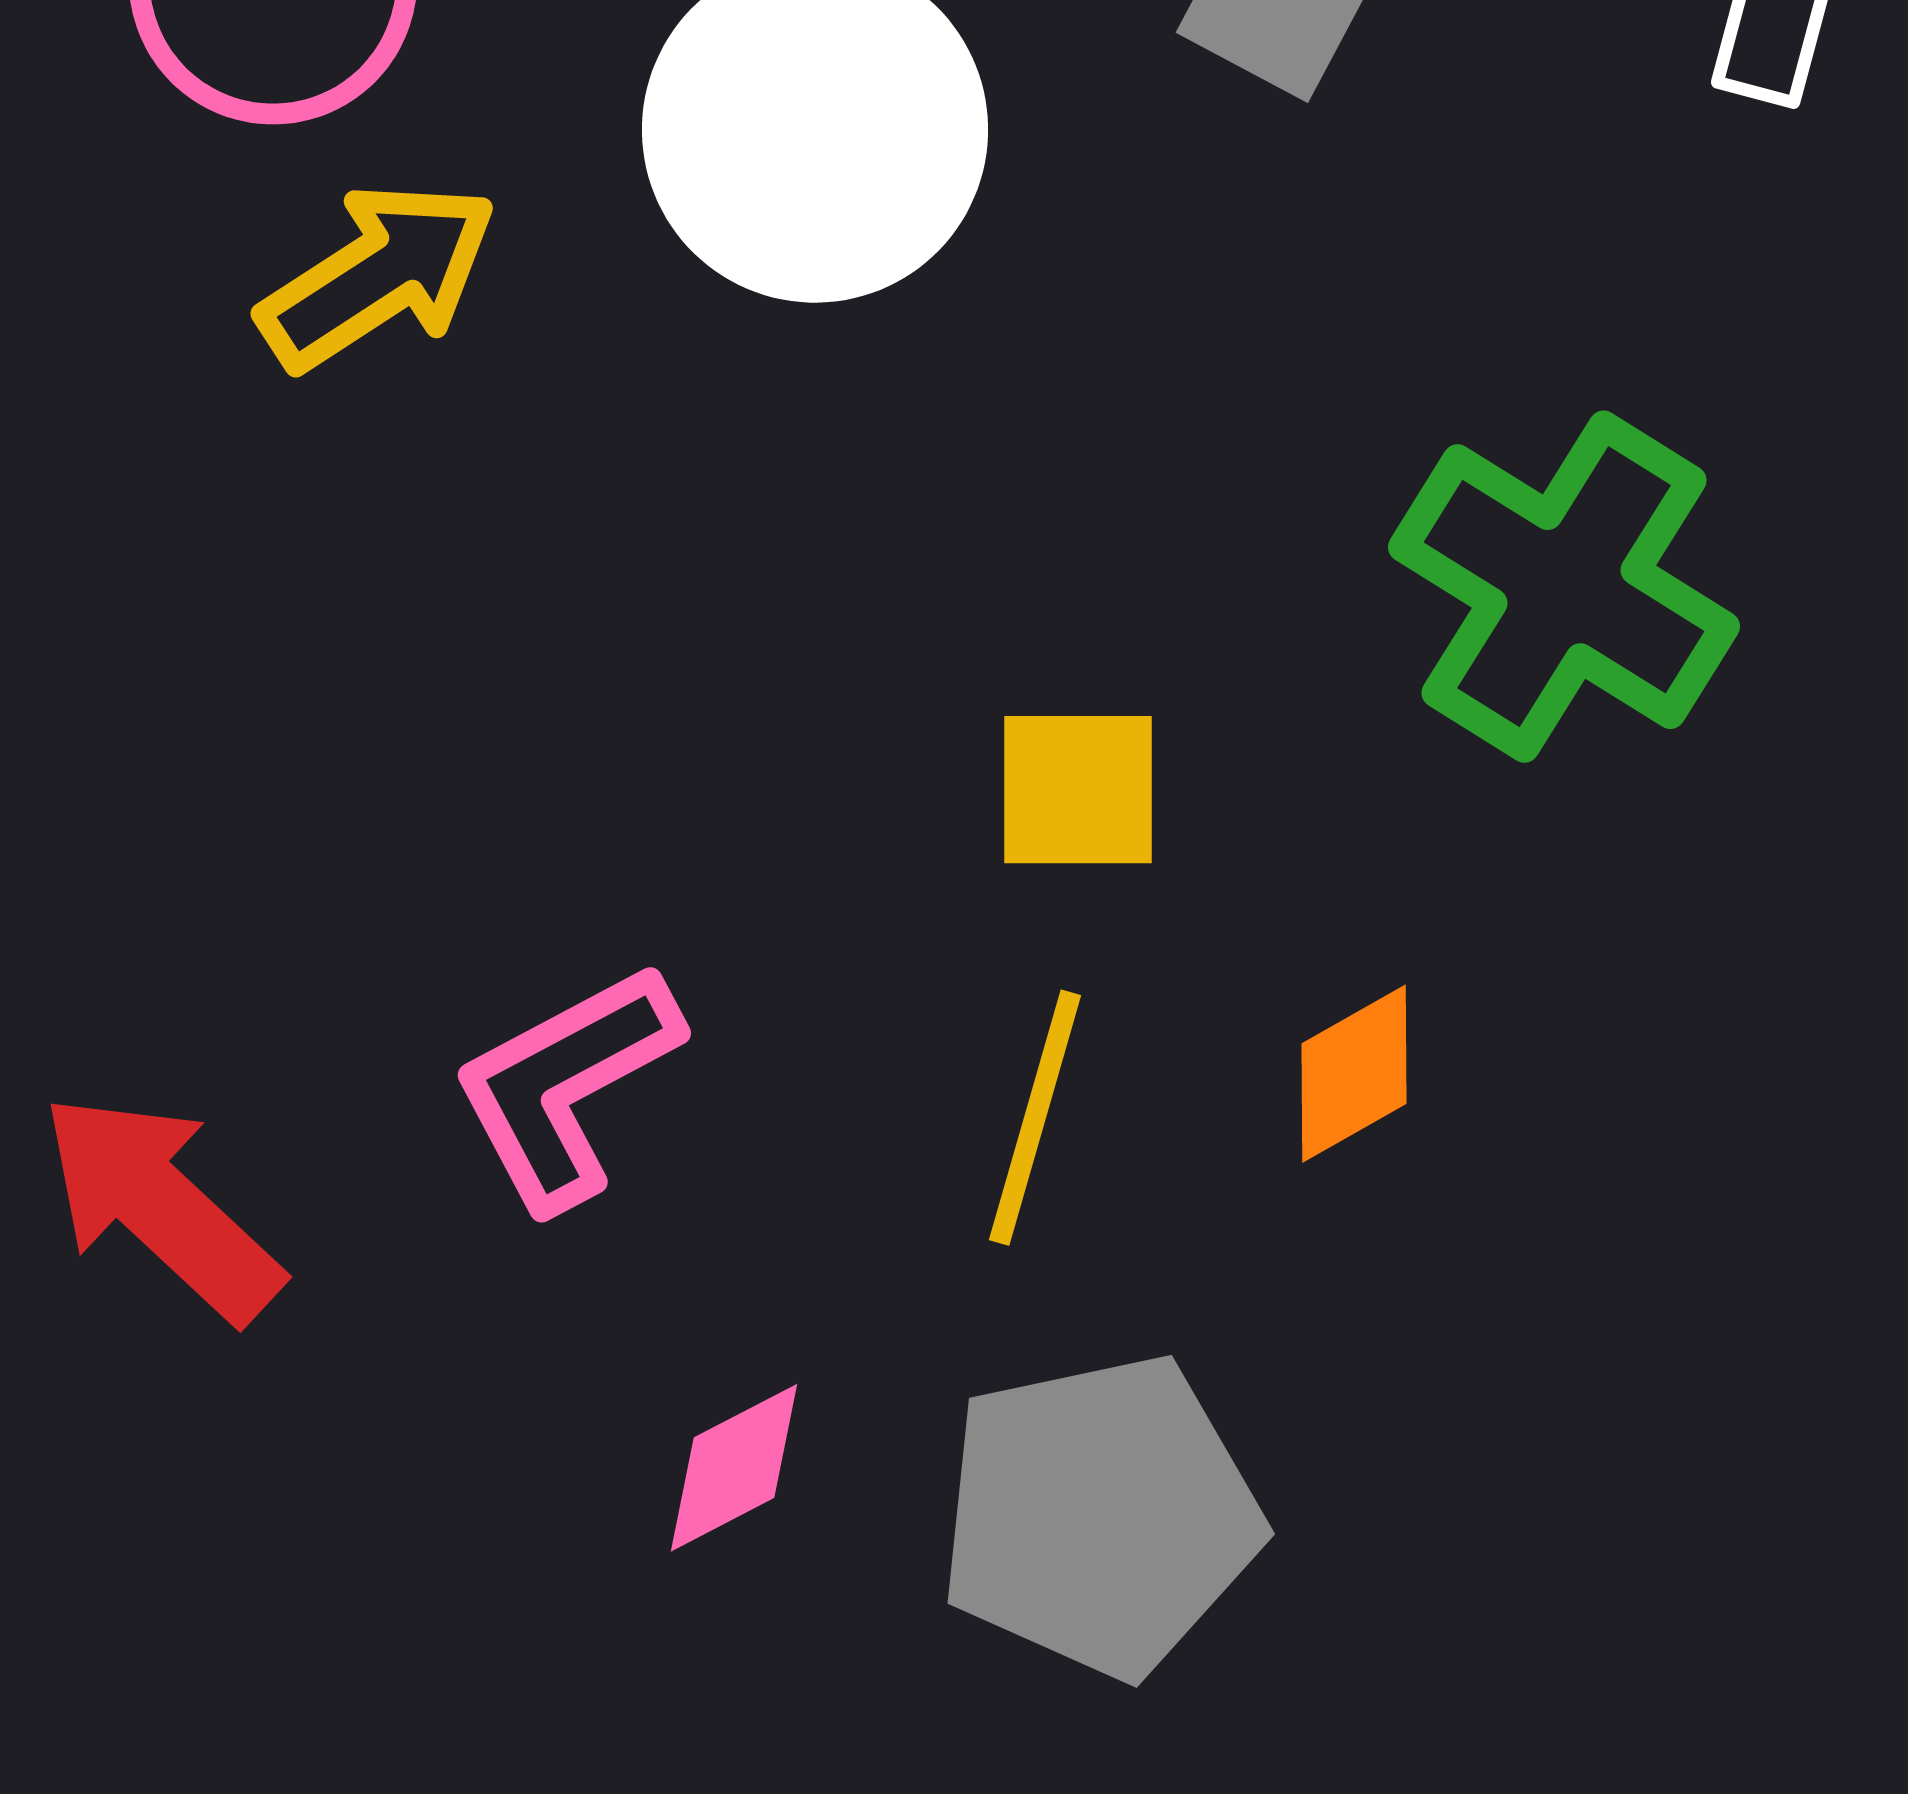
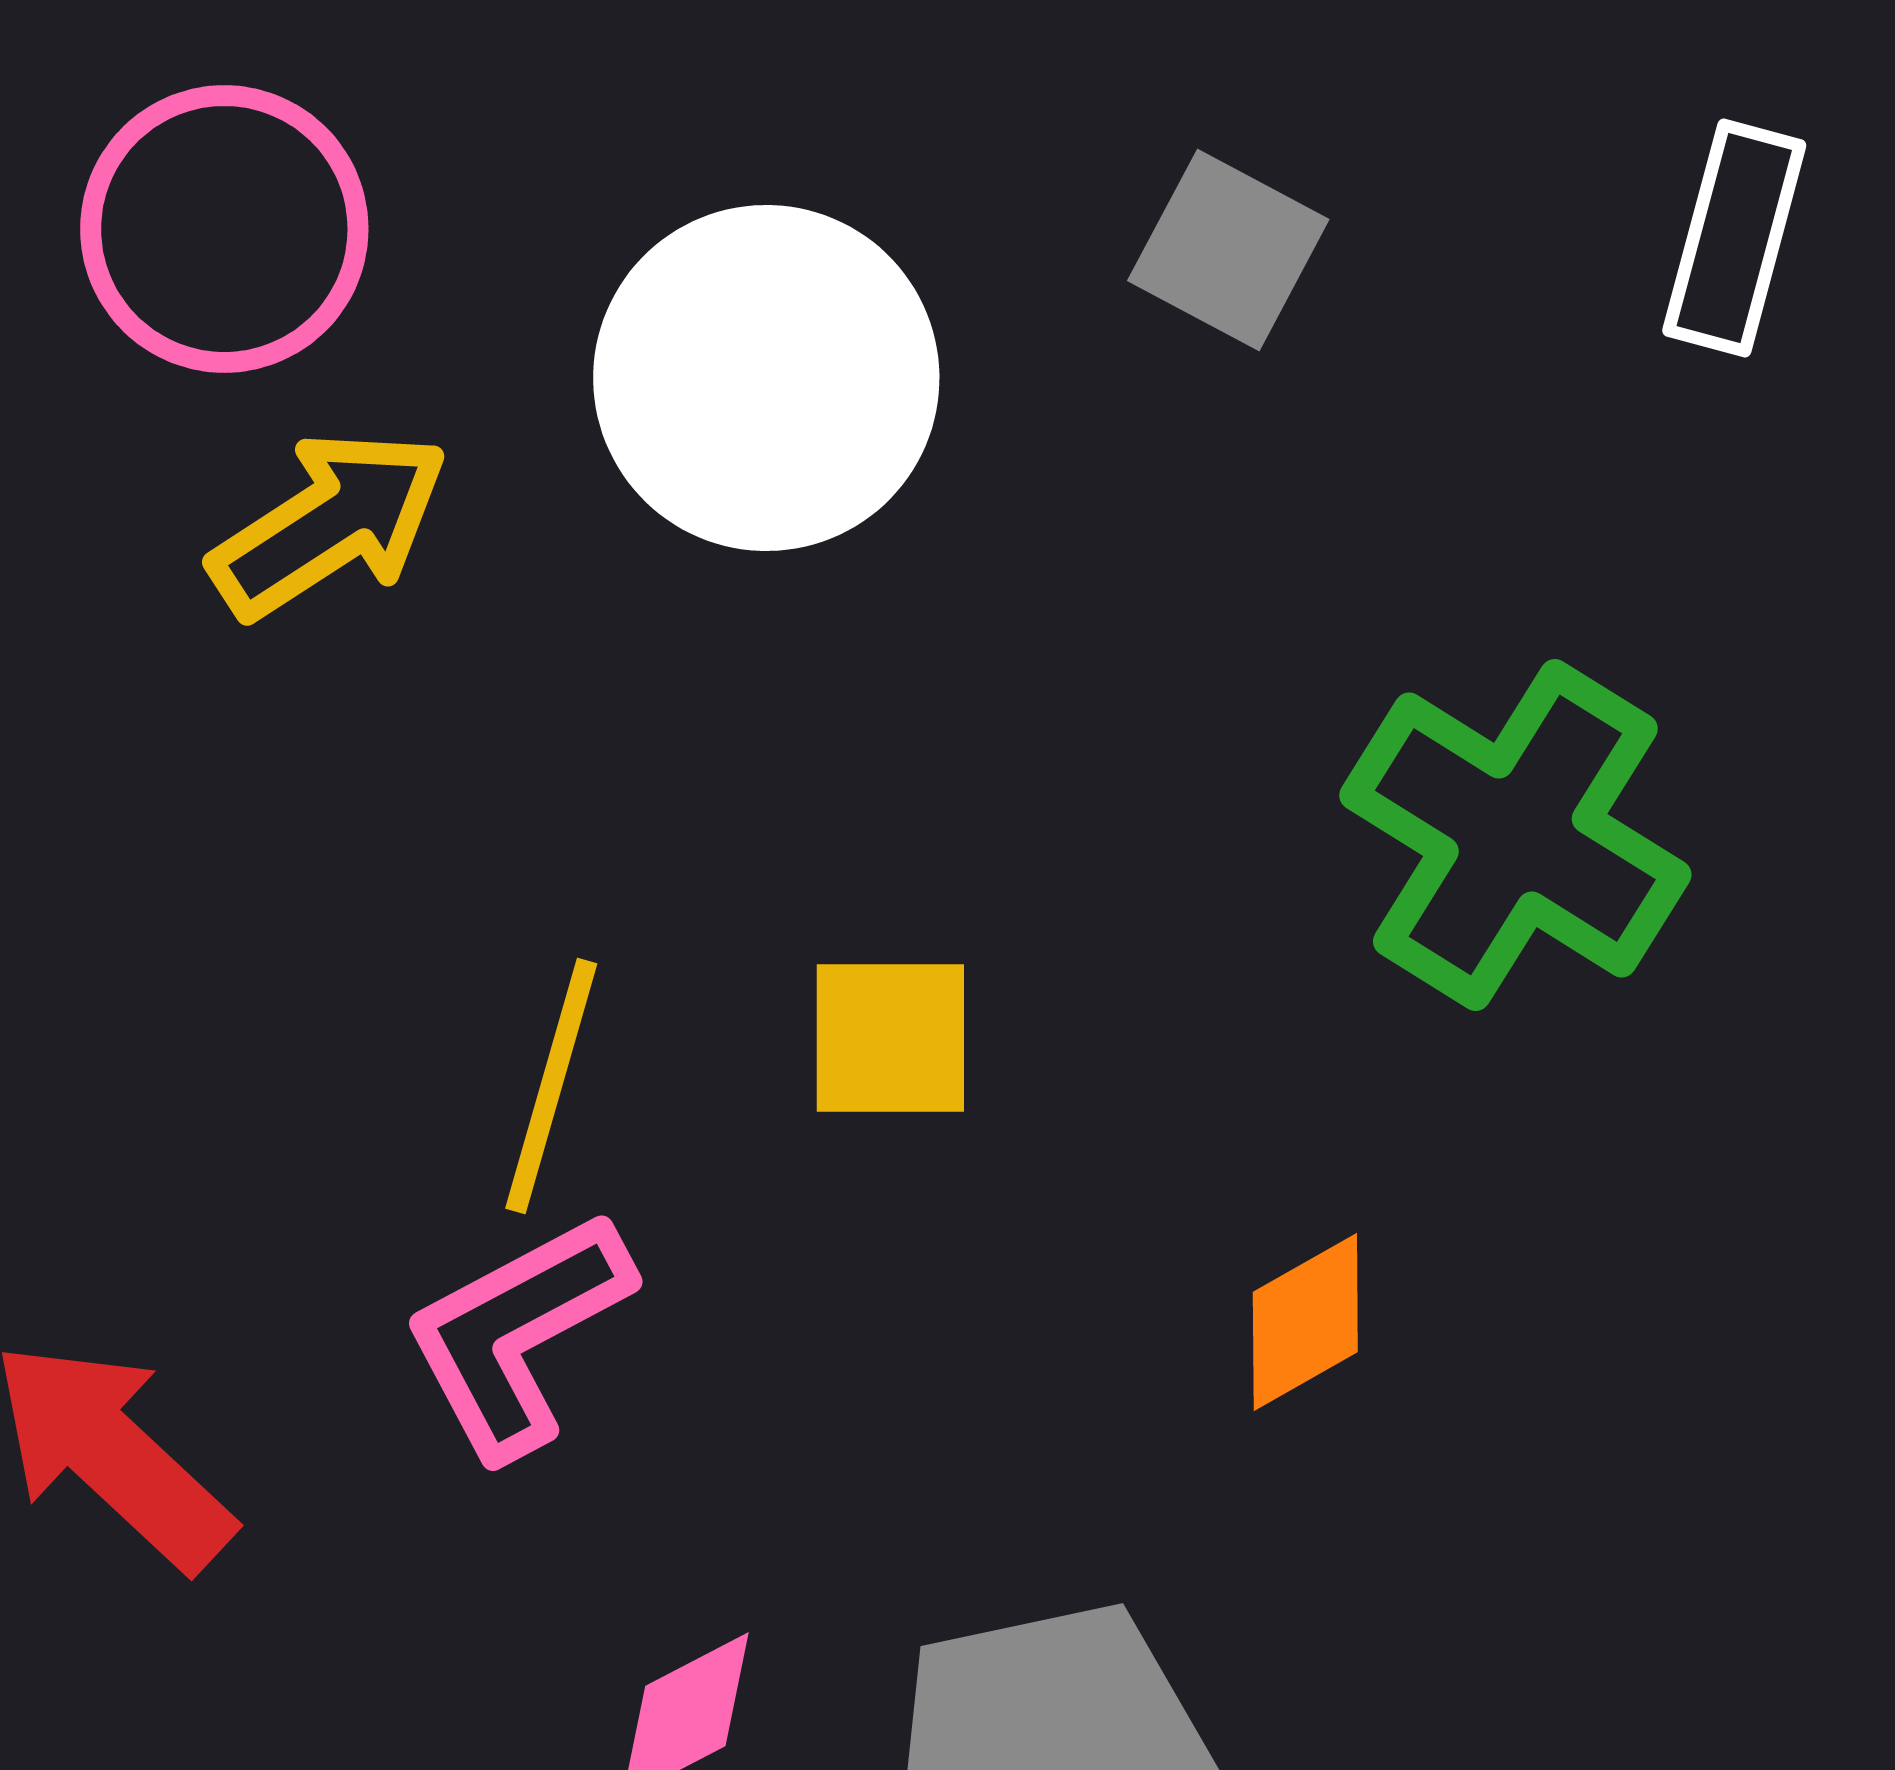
yellow square: (1078, 790) -> (890, 1038), moved
yellow line: (1035, 1118) -> (551, 1086), moved

